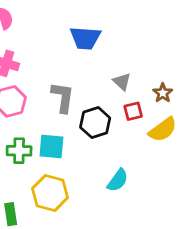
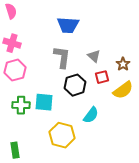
gray L-shape: (63, 97) -> (62, 57), moved
cyan semicircle: (118, 180) -> (91, 115), moved
yellow hexagon: (50, 193) -> (62, 135), moved

